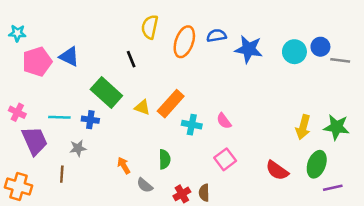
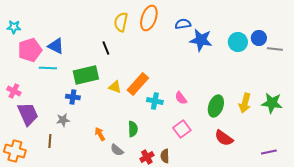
blue semicircle: (216, 36) -> (183, 24), moved
orange ellipse: (184, 42) -> (149, 18), moved
green rectangle: (106, 92) -> (86, 75), turned -55
cyan line: (59, 117) -> (48, 68), moved
green ellipse: (317, 164) -> (216, 106), moved

